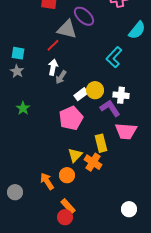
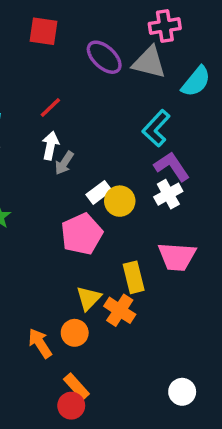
gray triangle: (67, 29) -> (149, 62), moved
yellow circle: (95, 90) -> (120, 201), moved
white cross: (121, 95) -> (168, 194), turned -35
purple L-shape: (110, 108) -> (172, 166), moved

